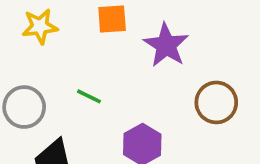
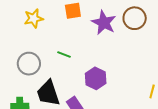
brown circle: (216, 102) -> (135, 18), moved

